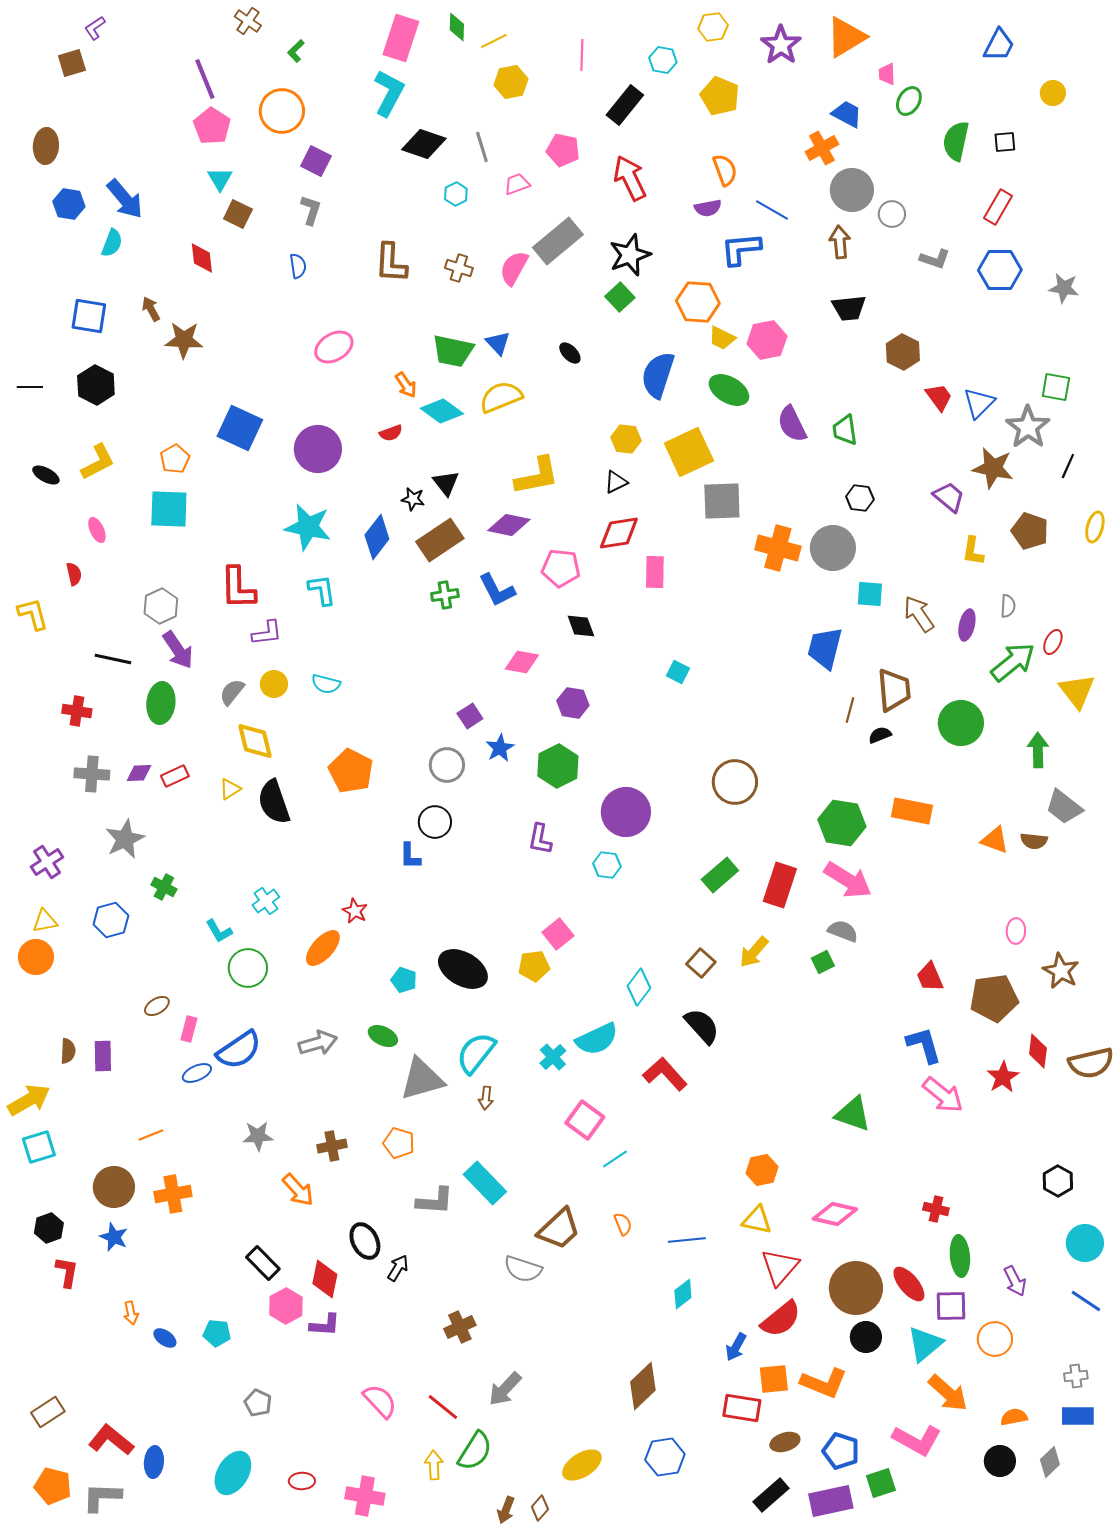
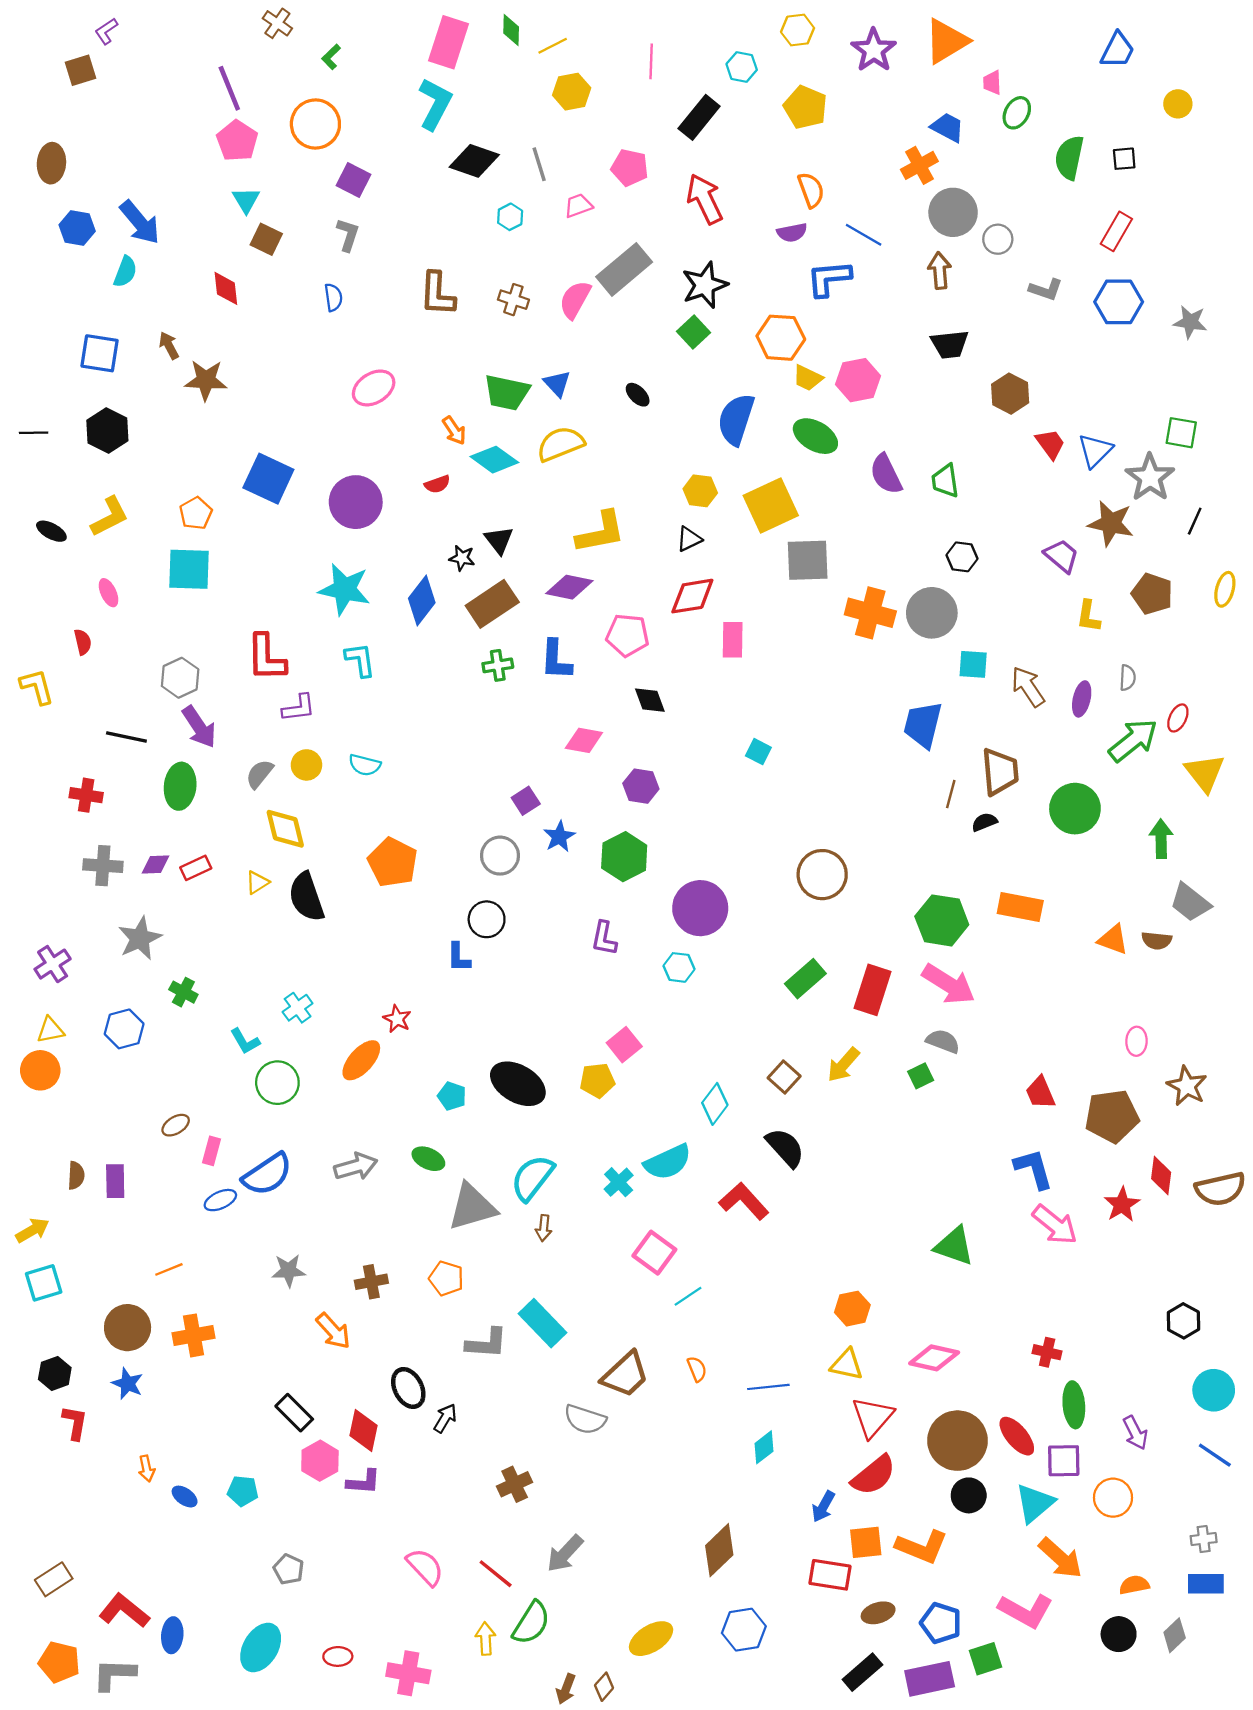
blue L-shape: (497, 590) -> (556, 660), turned 30
yellow arrow: (29, 1100) -> (32, 1230), size x0.7

